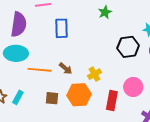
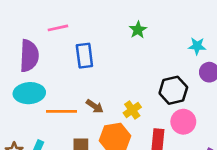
black hexagon: (128, 47) -> (173, 90), moved

